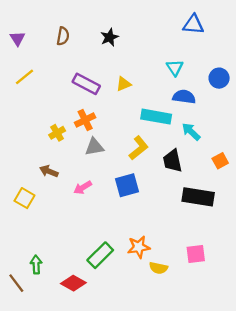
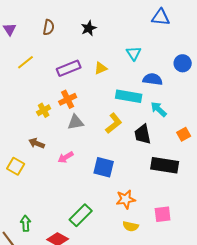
cyan triangle: (175, 68) -> (134, 53), moved
yellow line: (24, 77) -> (26, 62), moved
purple rectangle: (86, 84) -> (69, 68), turned -50
blue square: (127, 185) -> (104, 167), moved, turned 30
orange star: (139, 247) -> (126, 199), moved

